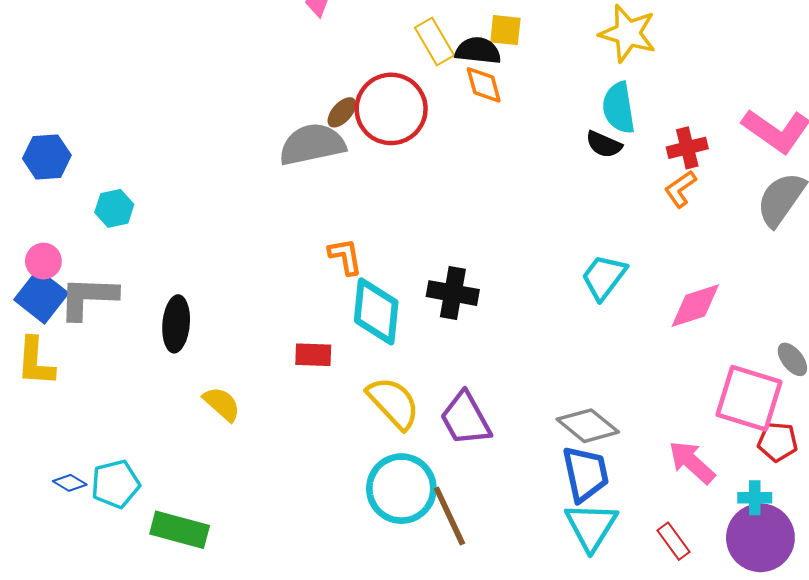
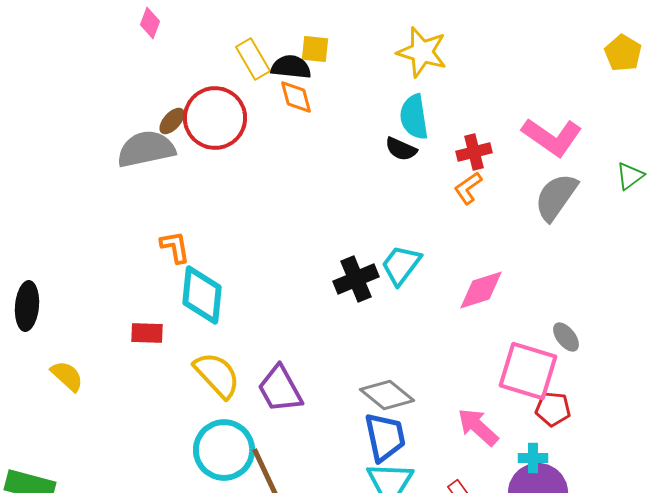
black cross: (453, 293) -> (356, 279), moved, turned -33

